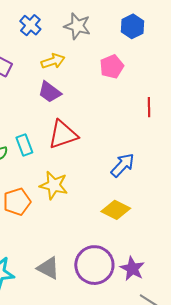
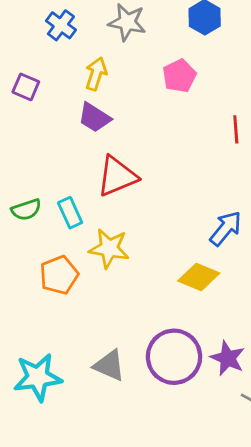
yellow arrow: (53, 61) -> (96, 74), turned -50
cyan rectangle: (24, 145) -> (70, 213), moved
blue arrow: (123, 165) -> (226, 228), moved

